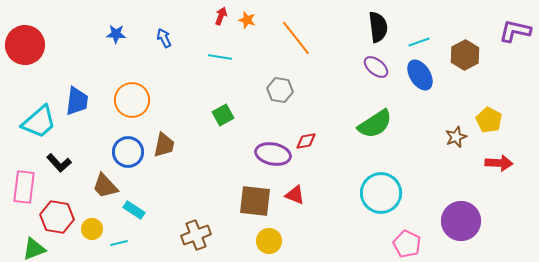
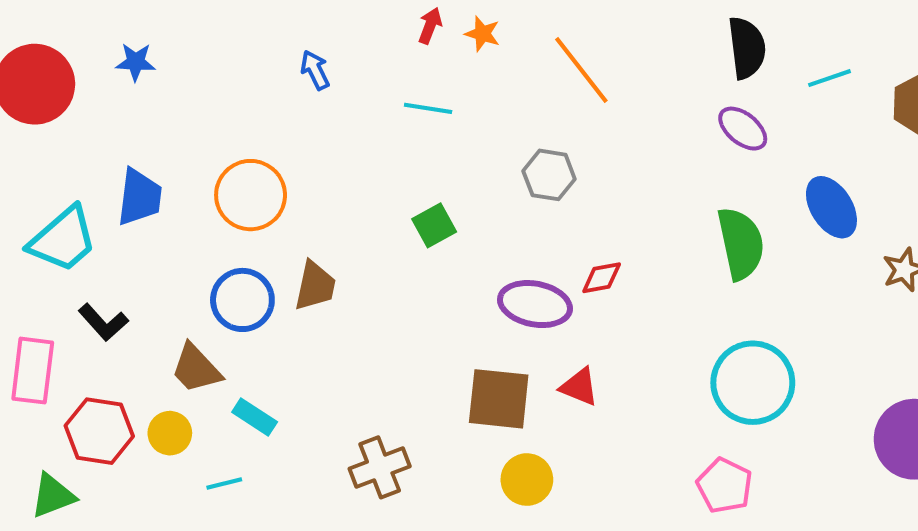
blue star: (116, 34) -> (136, 62), moved
blue ellipse: (420, 75) -> (831, 207), moved
green semicircle: (375, 124) -> (741, 244), turned -69
yellow circle: (92, 229) -> (170, 433), moved
pink pentagon: (407, 244) -> (725, 486), moved

